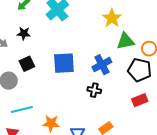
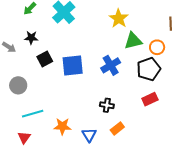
black square: (27, 64) -> (45, 59), moved
black pentagon: (140, 70) -> (149, 69), turned -30
black cross: (94, 90) -> (107, 105), moved

